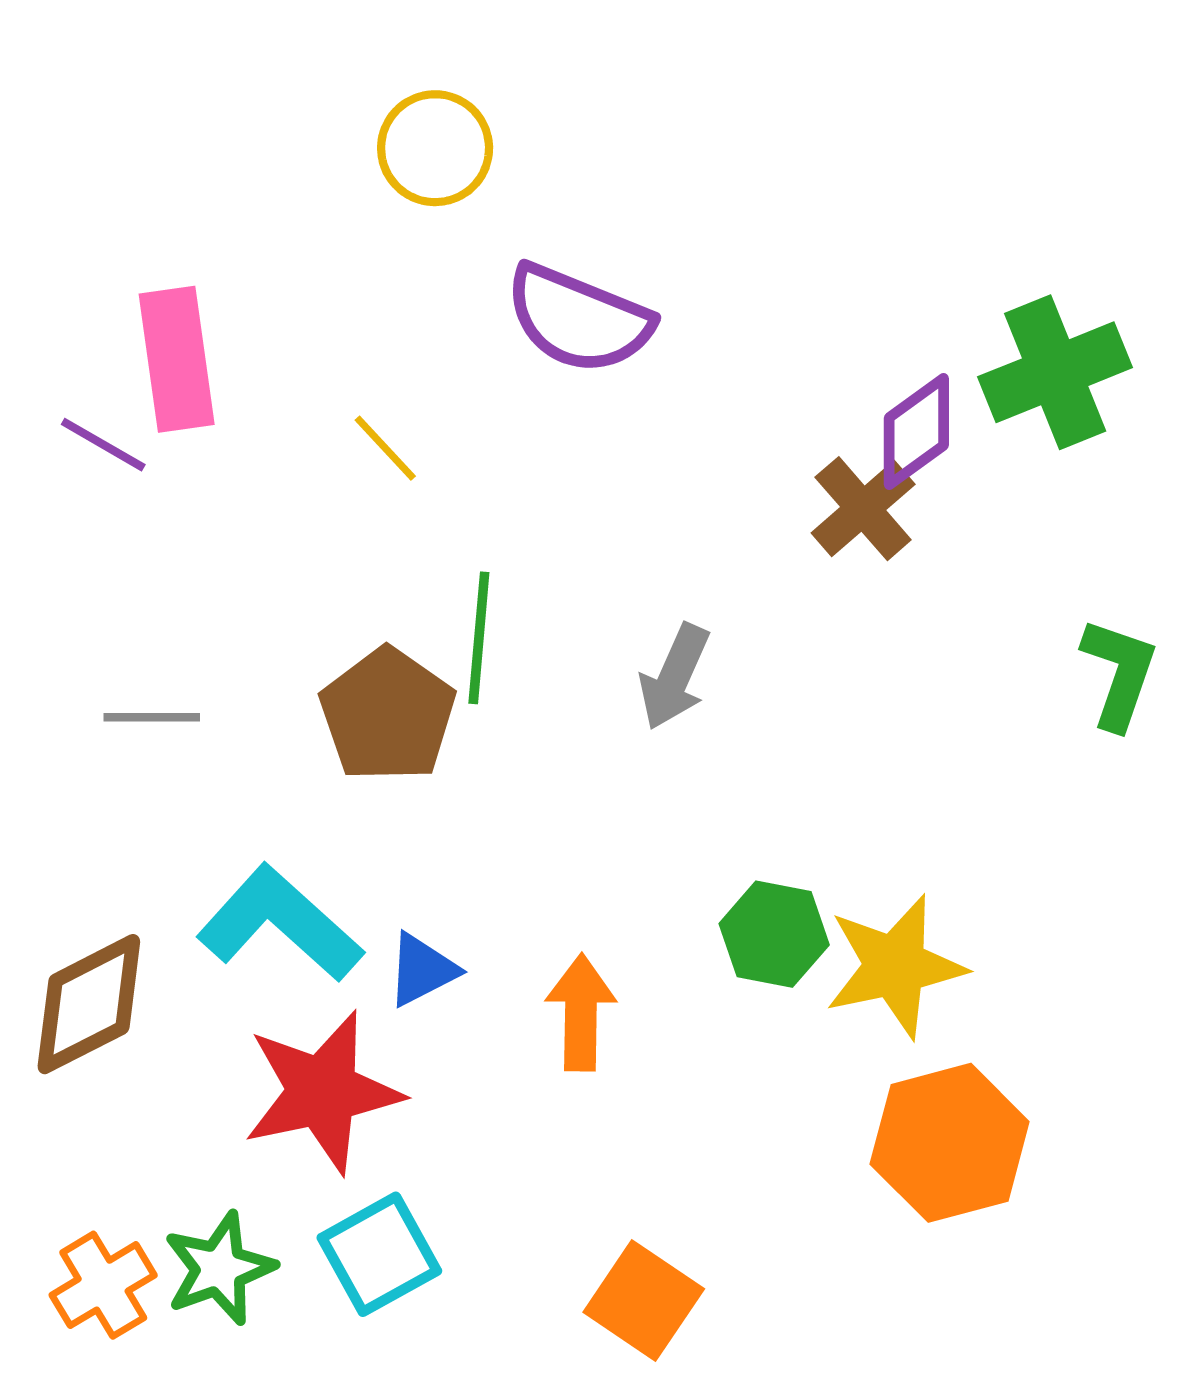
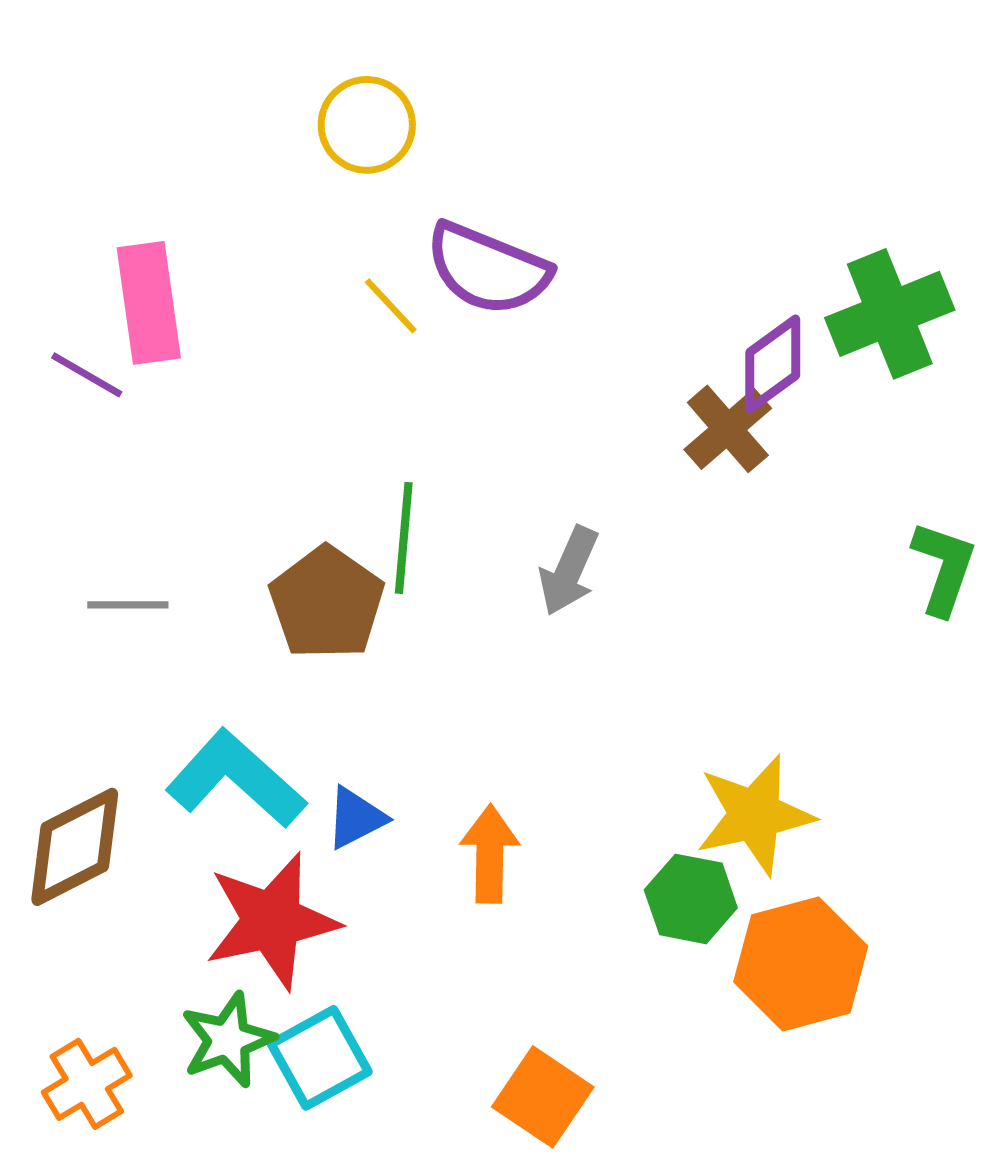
yellow line: (385, 448) -> (391, 306), moved
green hexagon: (774, 934) -> (691, 899), moved
green star: (219, 1268) -> (228, 1040), moved

